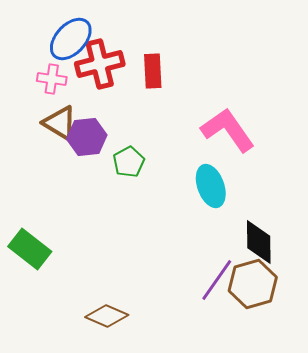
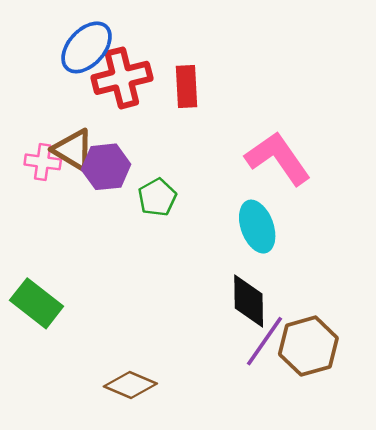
pink cross: (52, 79) -> (43, 162), moved
black diamond: (259, 242) -> (249, 301), moved

